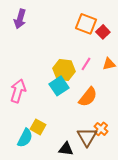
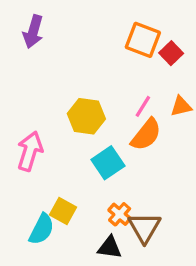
yellow hexagon: (64, 70) -> (86, 116), moved
cyan square: (59, 86) -> (108, 163), moved
orange semicircle: (88, 97) -> (146, 135), moved
orange cross: (101, 129) -> (120, 214), moved

